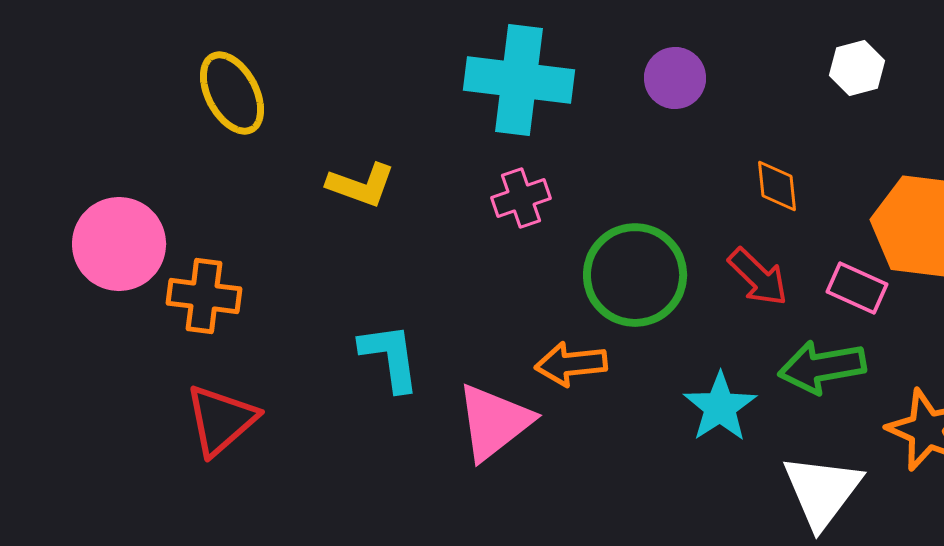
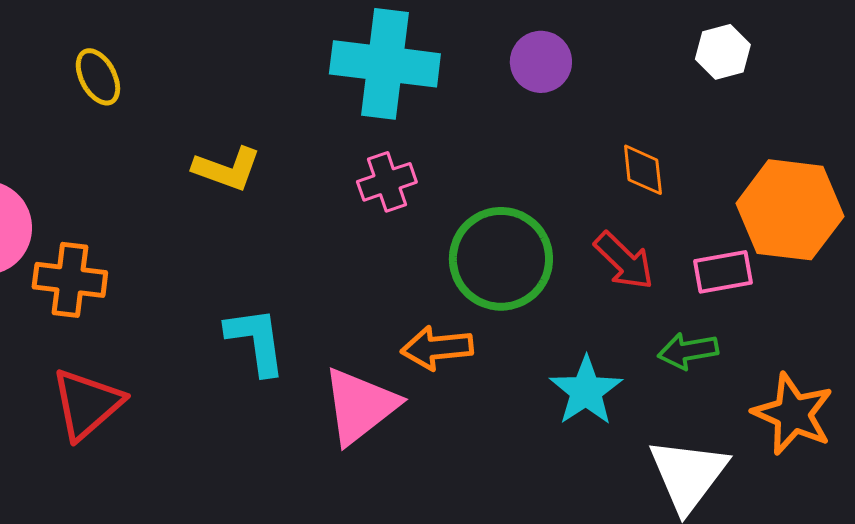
yellow ellipse: (232, 93) -> (98, 77), size x0.7
pink rectangle: (857, 288) -> (723, 272), turned -34
green arrow: (822, 367) -> (688, 351), size x0.7

